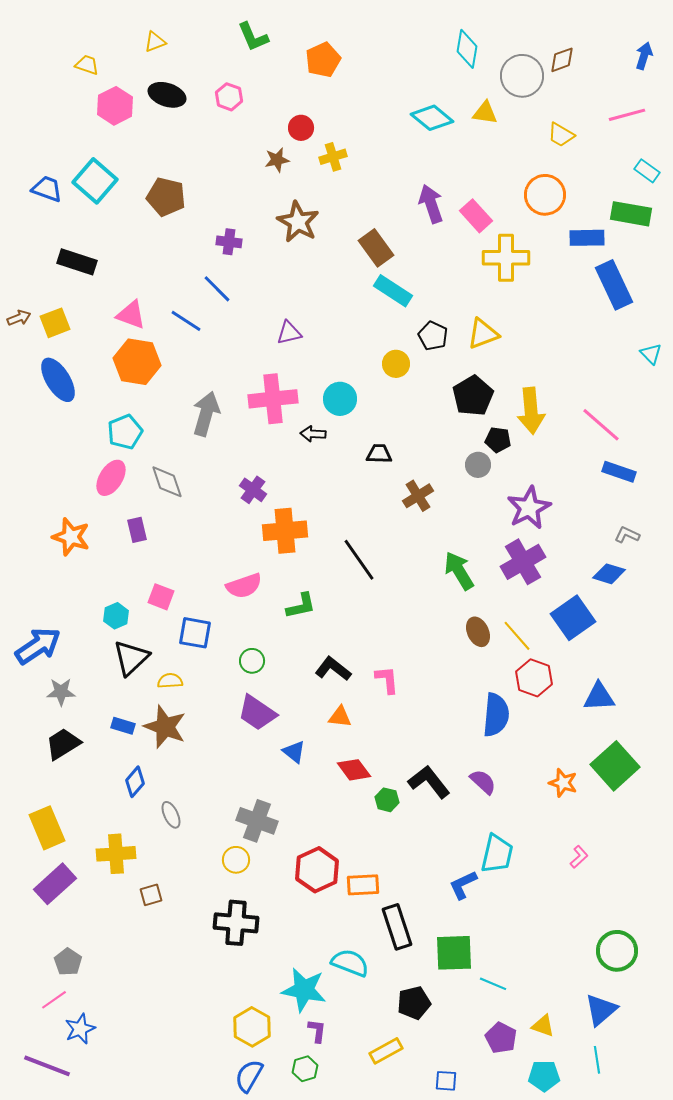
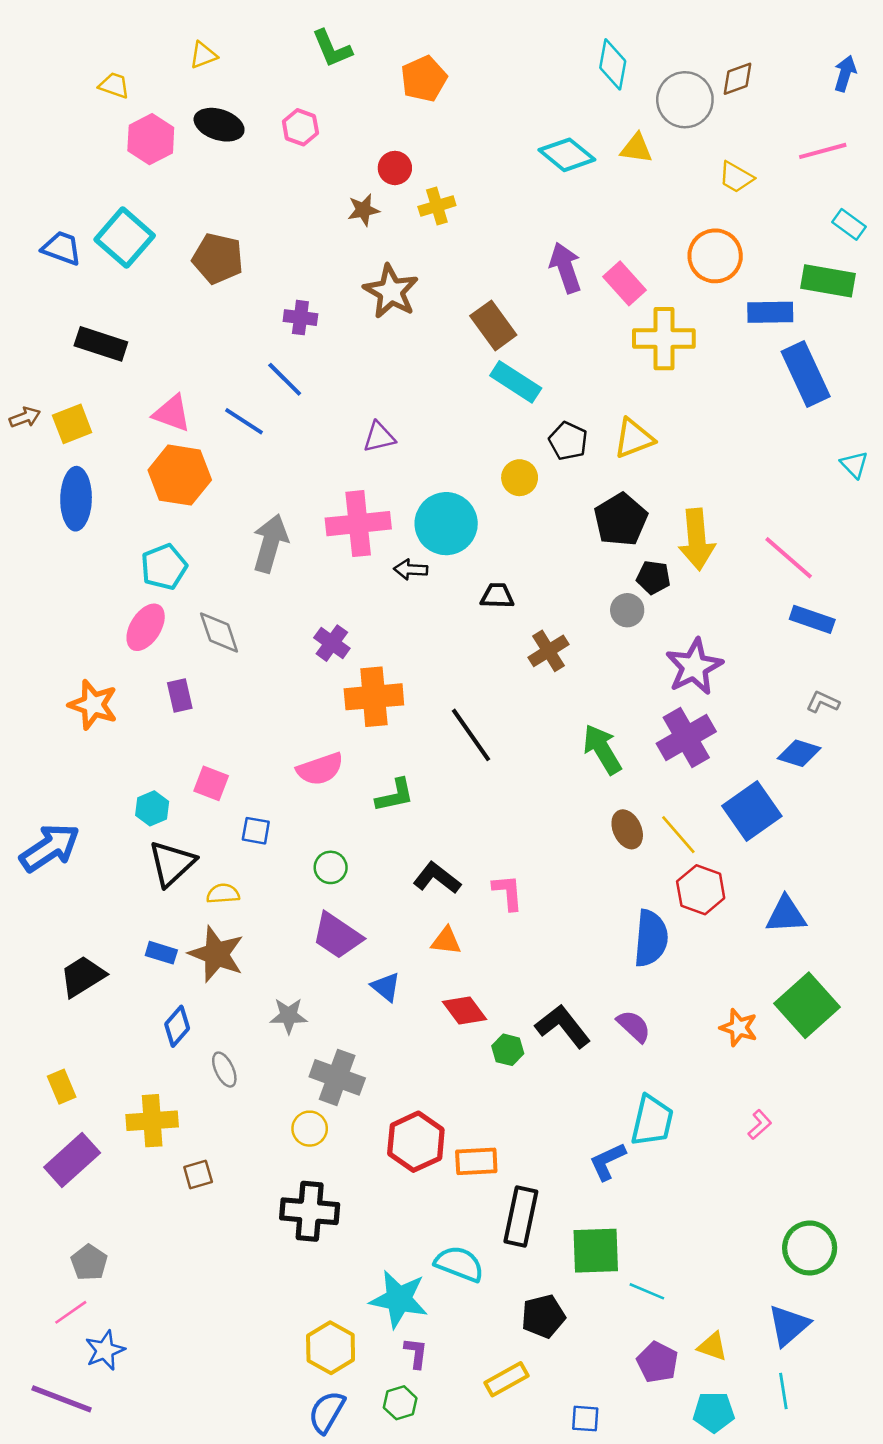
blue ellipse: (58, 380) -> (76, 499), turned 33
cyan circle: (340, 399) -> (446, 524), size x1.4
blue square: (195, 633) -> (256, 831), size x0.7
gray star: (61, 692) -> (289, 1016), moved
yellow rectangle: (47, 828) -> (62, 1087), size x0.6
black rectangle: (397, 927) -> (521, 1217), turned 30

